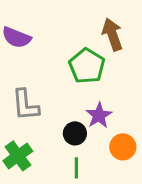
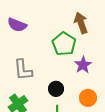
purple star: (99, 115) -> (83, 65), moved

